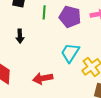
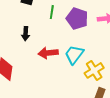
red arrow: (43, 78) -> (48, 53), moved

